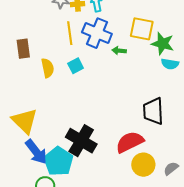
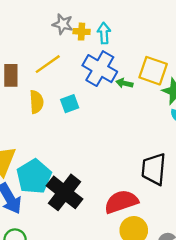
yellow line: (70, 33) -> (48, 64), moved, turned 55
green arrow: (119, 51) -> (124, 83), moved
cyan pentagon: (58, 161) -> (34, 176), moved

